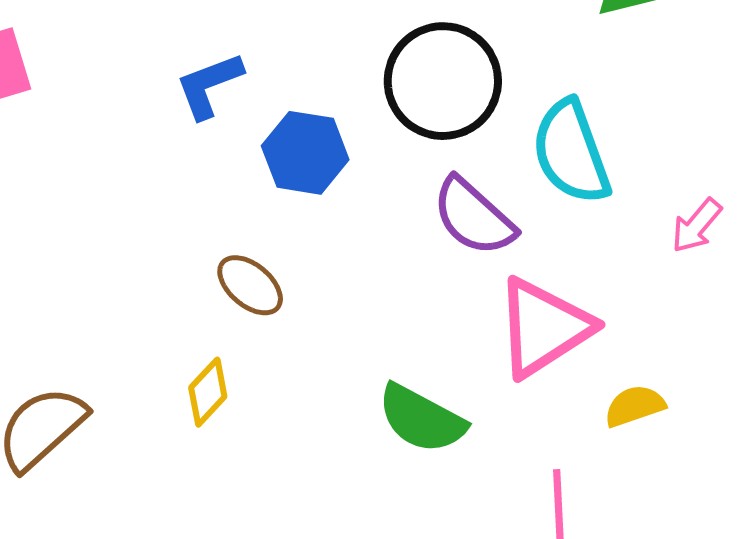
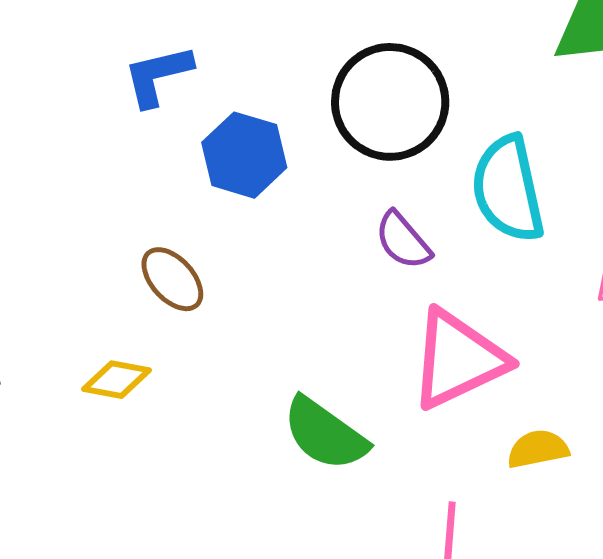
purple semicircle: (474, 217) -> (403, 240), size x0.7
yellow diamond: (208, 392) -> (117, 380), turned 50

